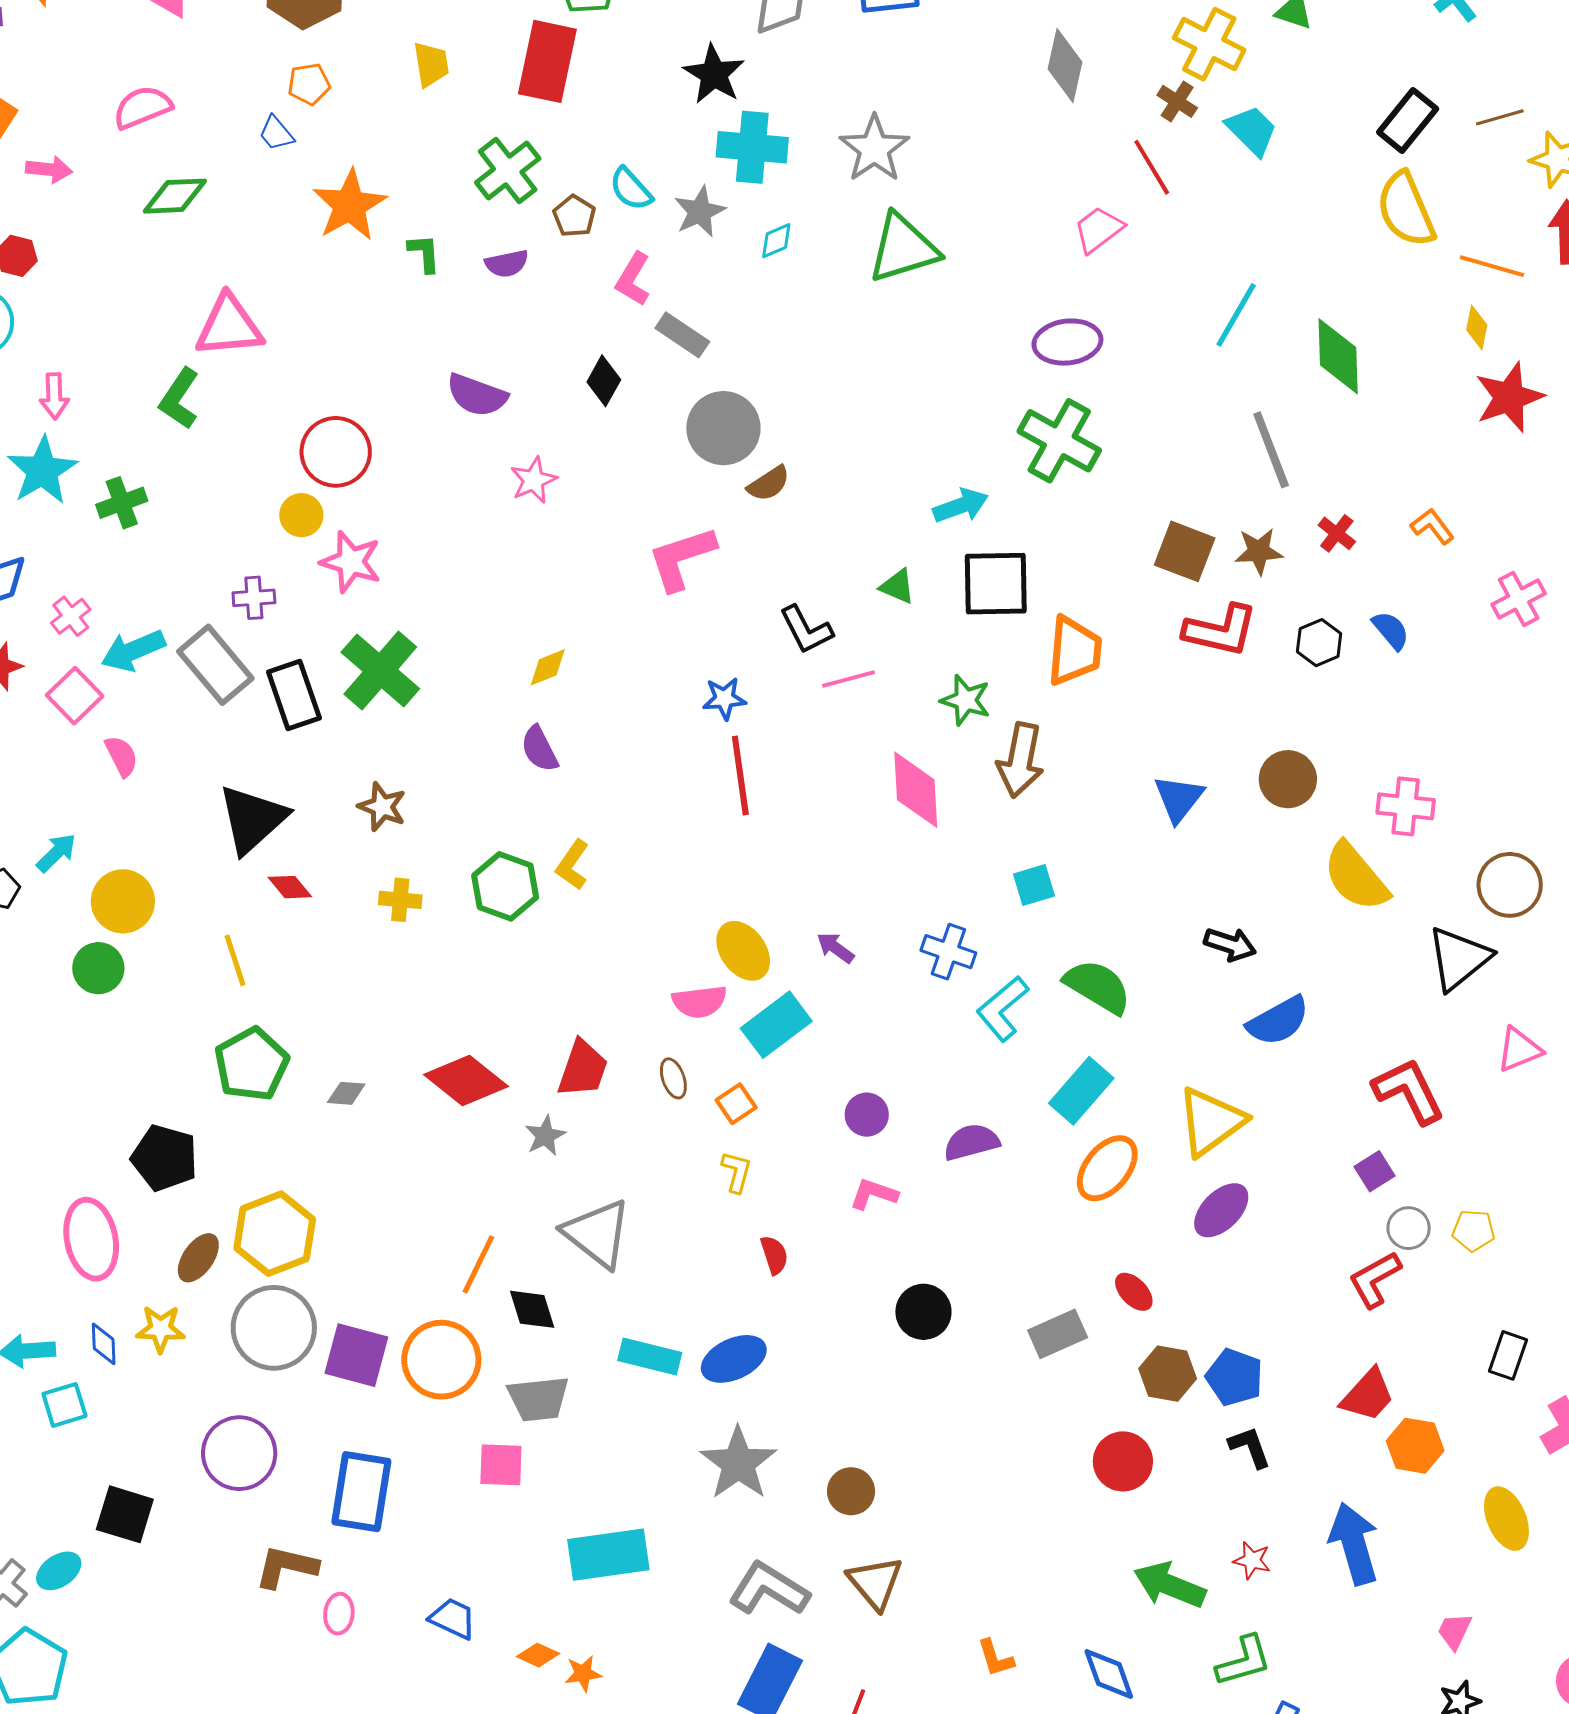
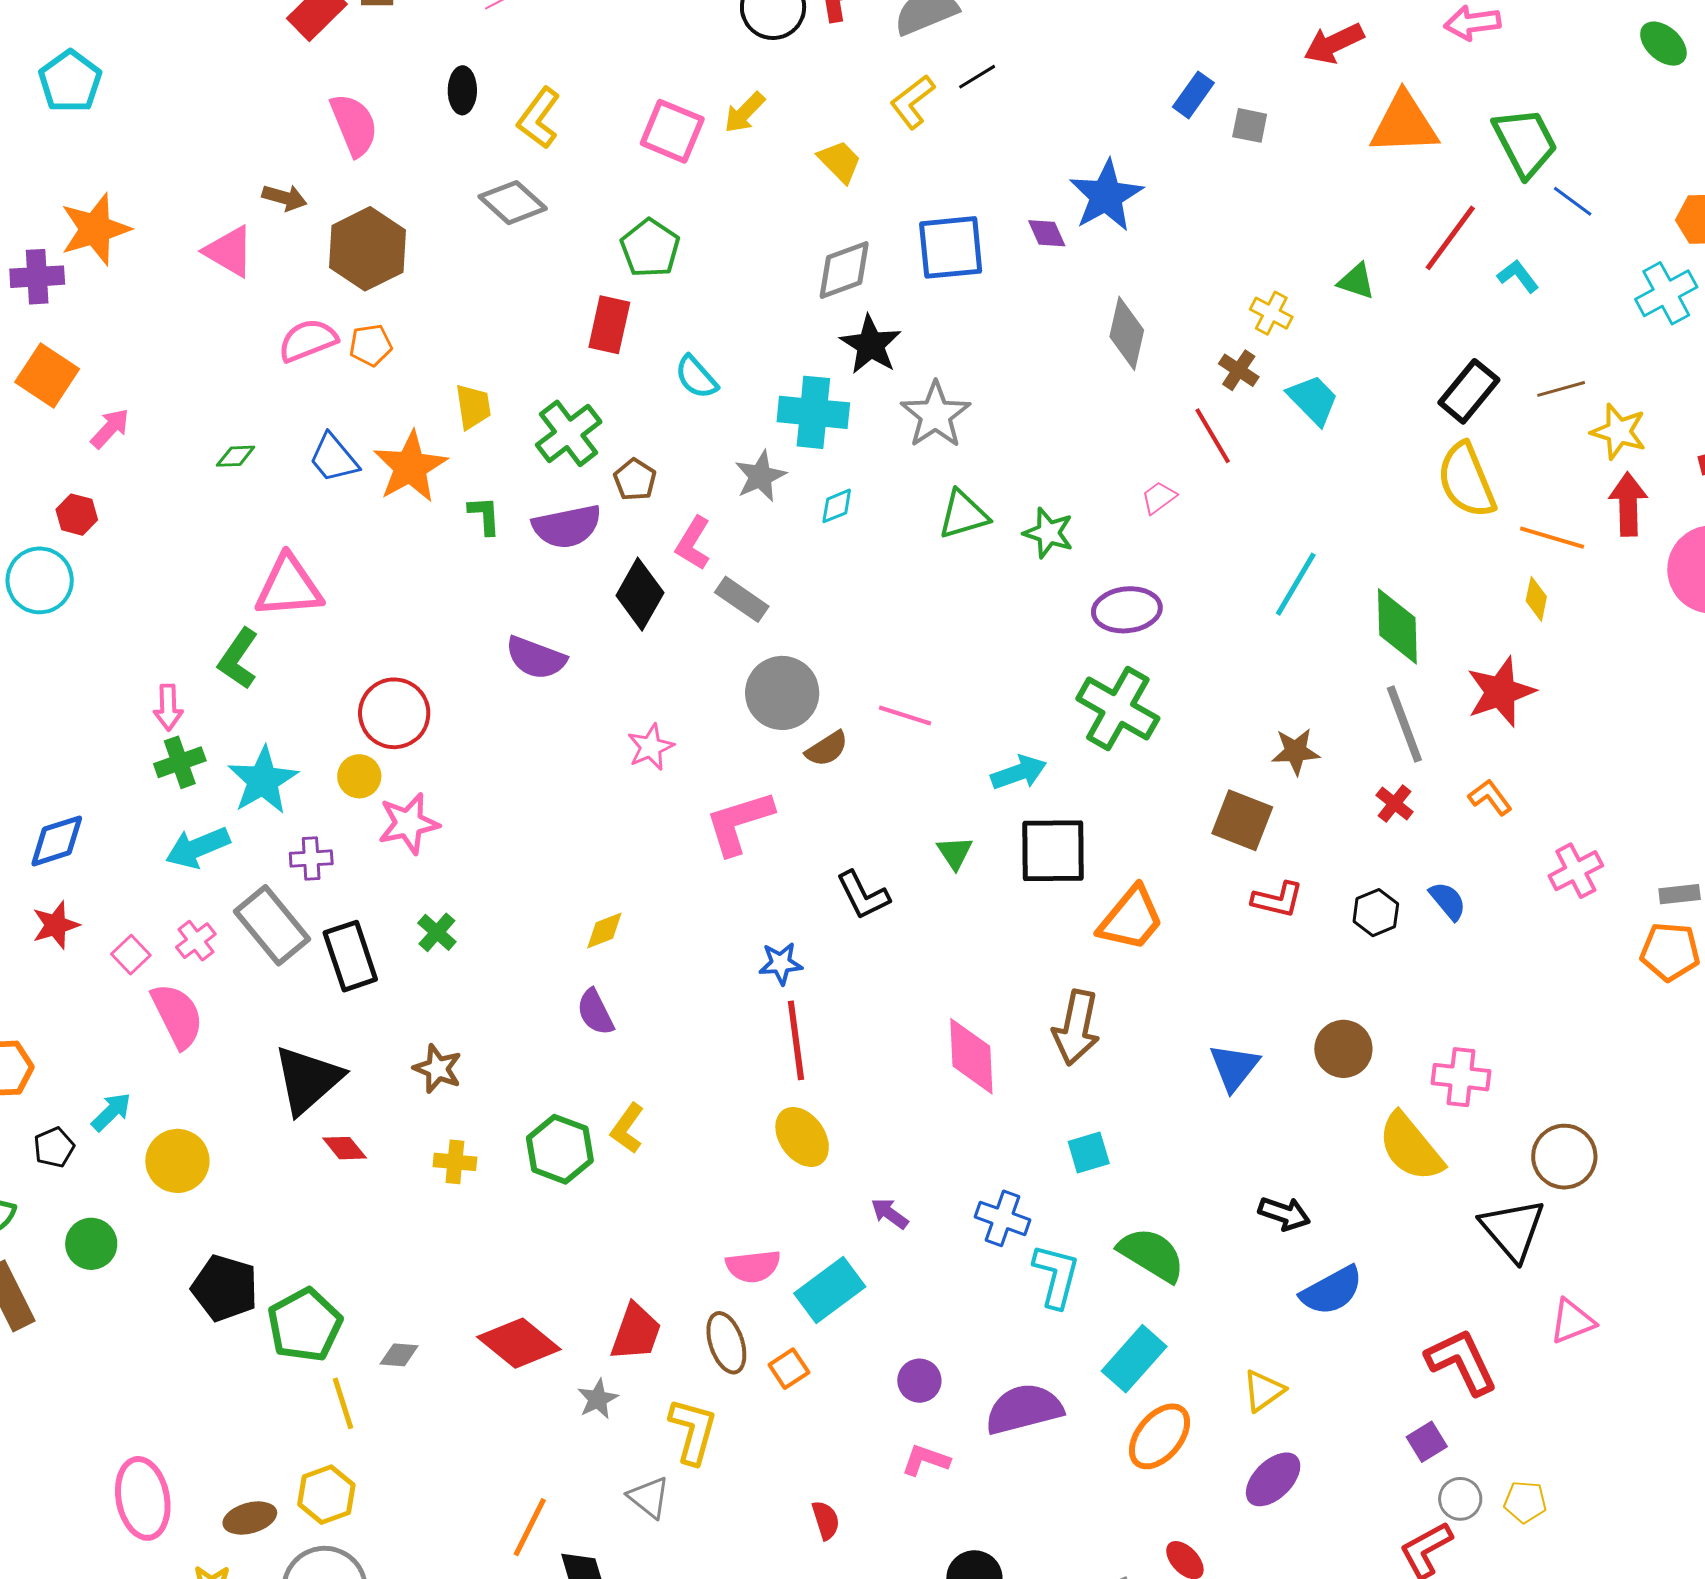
yellow cross: (1209, 44) -> (1271, 313), size x0.6
red rectangle: (547, 61) -> (609, 325), size x0.7
yellow trapezoid: (431, 64) -> (473, 407), moved
black star: (714, 74) -> (871, 345), moved
pink semicircle: (142, 107) -> (308, 340), moved
blue trapezoid: (276, 133) -> (334, 458), moved, size x1.4
pink arrow: (49, 169) -> (110, 428), turned -54
cyan semicircle: (631, 189) -> (696, 377), moved
green diamond: (175, 196) -> (236, 456), size x0.6
pink trapezoid: (1098, 229) -> (1159, 498), size x0.7
green triangle: (903, 248) -> (963, 515), size x0.7
purple semicircle: (507, 264) -> (567, 527), size x1.6
black diamond: (604, 381) -> (640, 594), moved, size x1.4
pink arrow: (54, 396) -> (168, 707), moved
red star: (1509, 397) -> (1501, 692), moved
gray line: (1271, 450) -> (1404, 724), moved
cyan star: (42, 471) -> (263, 780), moved
pink star: (533, 480) -> (651, 747), moved
brown star: (1259, 551) -> (1296, 751), moved
pink star: (351, 562) -> (408, 823), turned -30
green triangle: (897, 586) -> (955, 853), turned 33
pink cross: (71, 616) -> (196, 941), moved
red L-shape: (1221, 630) -> (1277, 900), size x0.7
cyan arrow: (133, 651) -> (198, 848), moved
orange trapezoid: (1074, 651) -> (1131, 919), turned 34
green cross: (380, 671) -> (437, 932), size x0.5
pink line: (849, 679) -> (905, 715), moved, turned 32
pink square: (75, 696) -> (131, 955), size x0.7
green star: (966, 700) -> (1048, 533), moved
pink semicircle: (121, 756) -> (177, 1016), size x1.6
yellow ellipse: (743, 951) -> (802, 1137), moved
black triangle: (1459, 958) -> (1513, 1230), turned -32
yellow line: (235, 960) -> (343, 1403), moved
green circle: (98, 968) -> (91, 1244), moved
cyan L-shape: (1002, 1009) -> (1056, 1276), turned 144
brown ellipse: (673, 1078) -> (726, 1343), size x1.5
yellow triangle: (1211, 1122) -> (1263, 1391), size x0.6
purple semicircle: (971, 1142) -> (1024, 1409), size x1.4
black pentagon: (165, 1158) -> (225, 1288), moved
yellow L-shape: (737, 1172) -> (693, 1431), moved, size x1.6
yellow hexagon: (275, 1234) -> (326, 1495), size x0.7
gray triangle: (597, 1234) -> (649, 1497), size x0.6
brown ellipse: (198, 1258) -> (250, 1518), turned 39

